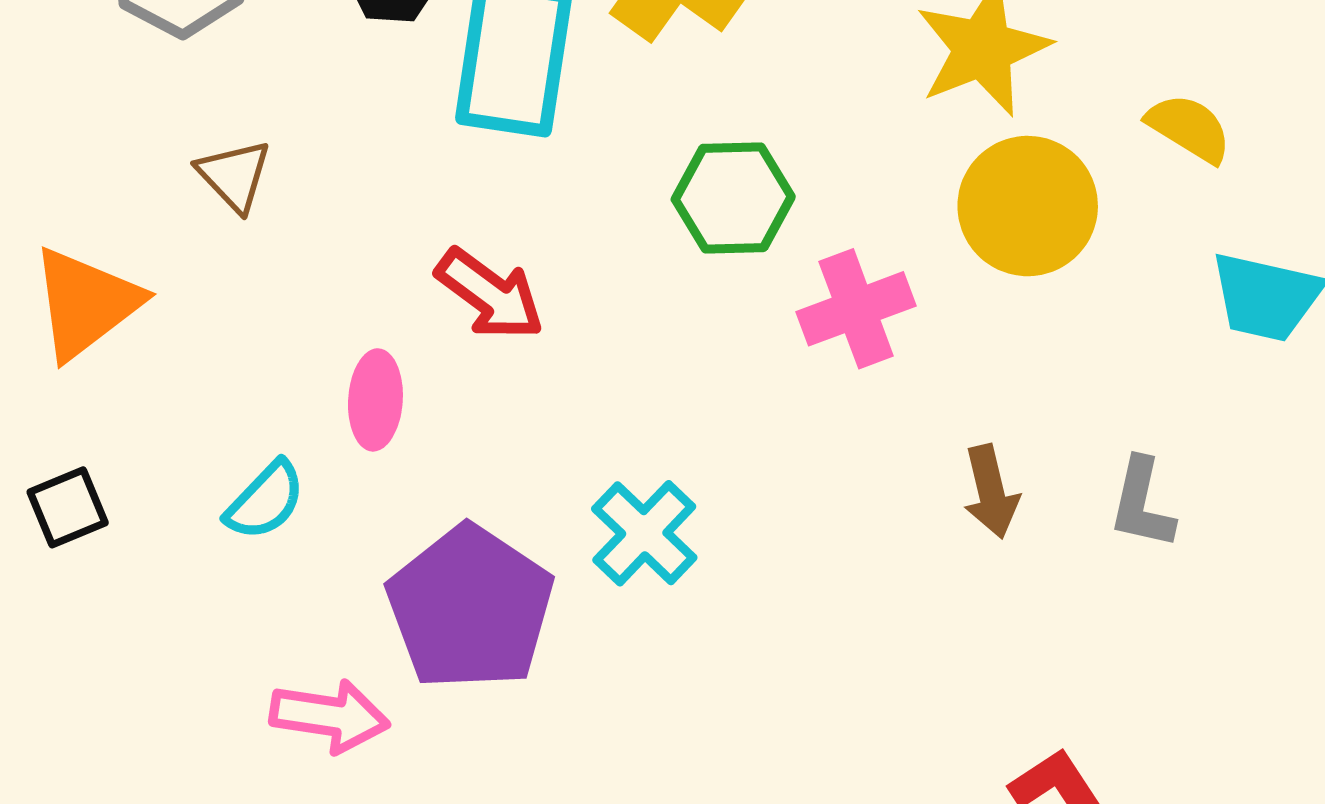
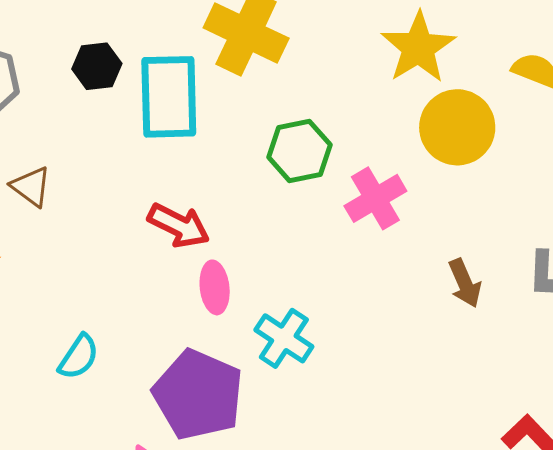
pink ellipse: (375, 400) -> (215, 287), moved

